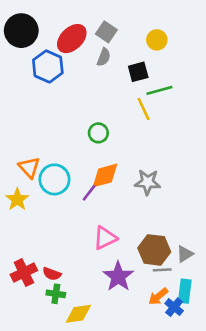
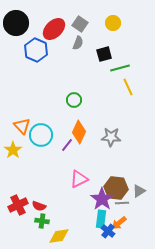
yellow circle: (157, 40) -> (113, 23), moved
yellow line: (144, 109) -> (128, 87), moved
orange diamond: (105, 175) -> (79, 132), turned -50
purple star: (118, 276) -> (102, 199), moved
cyan rectangle: (185, 291) -> (101, 219), moved
blue cross: (174, 307) -> (108, 231), moved

